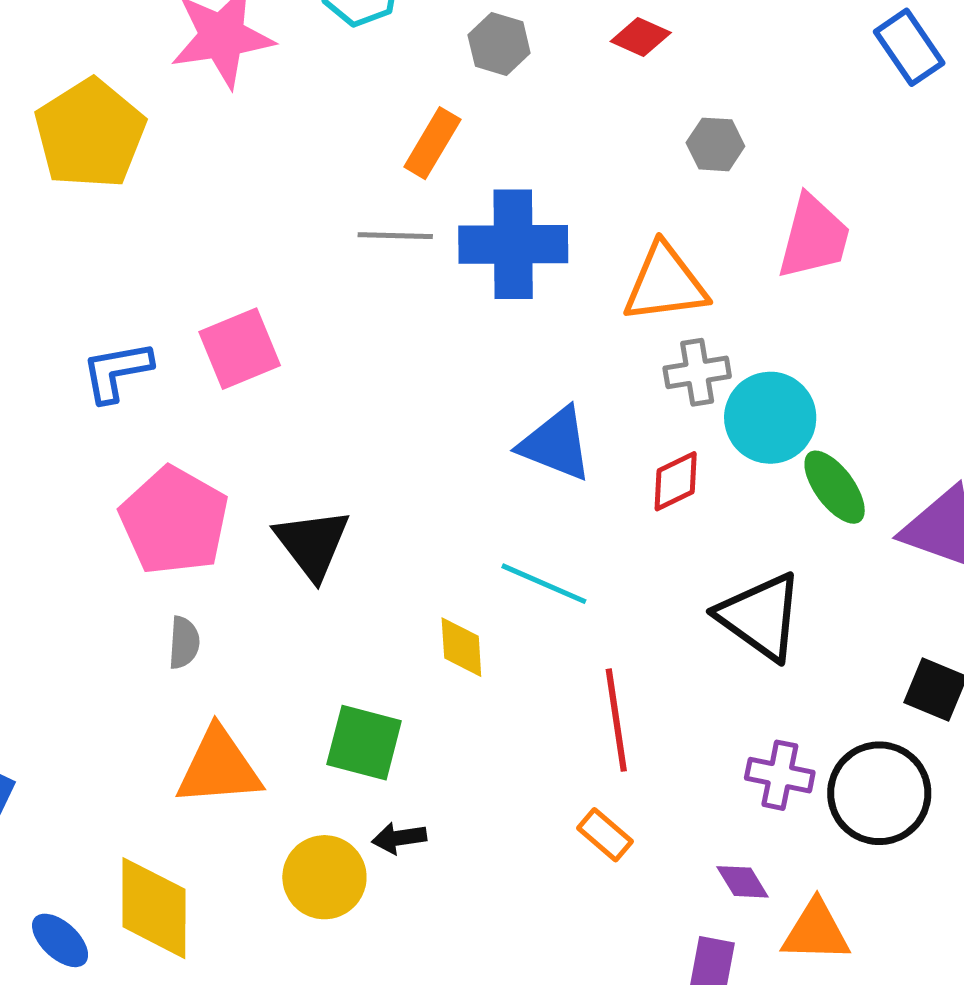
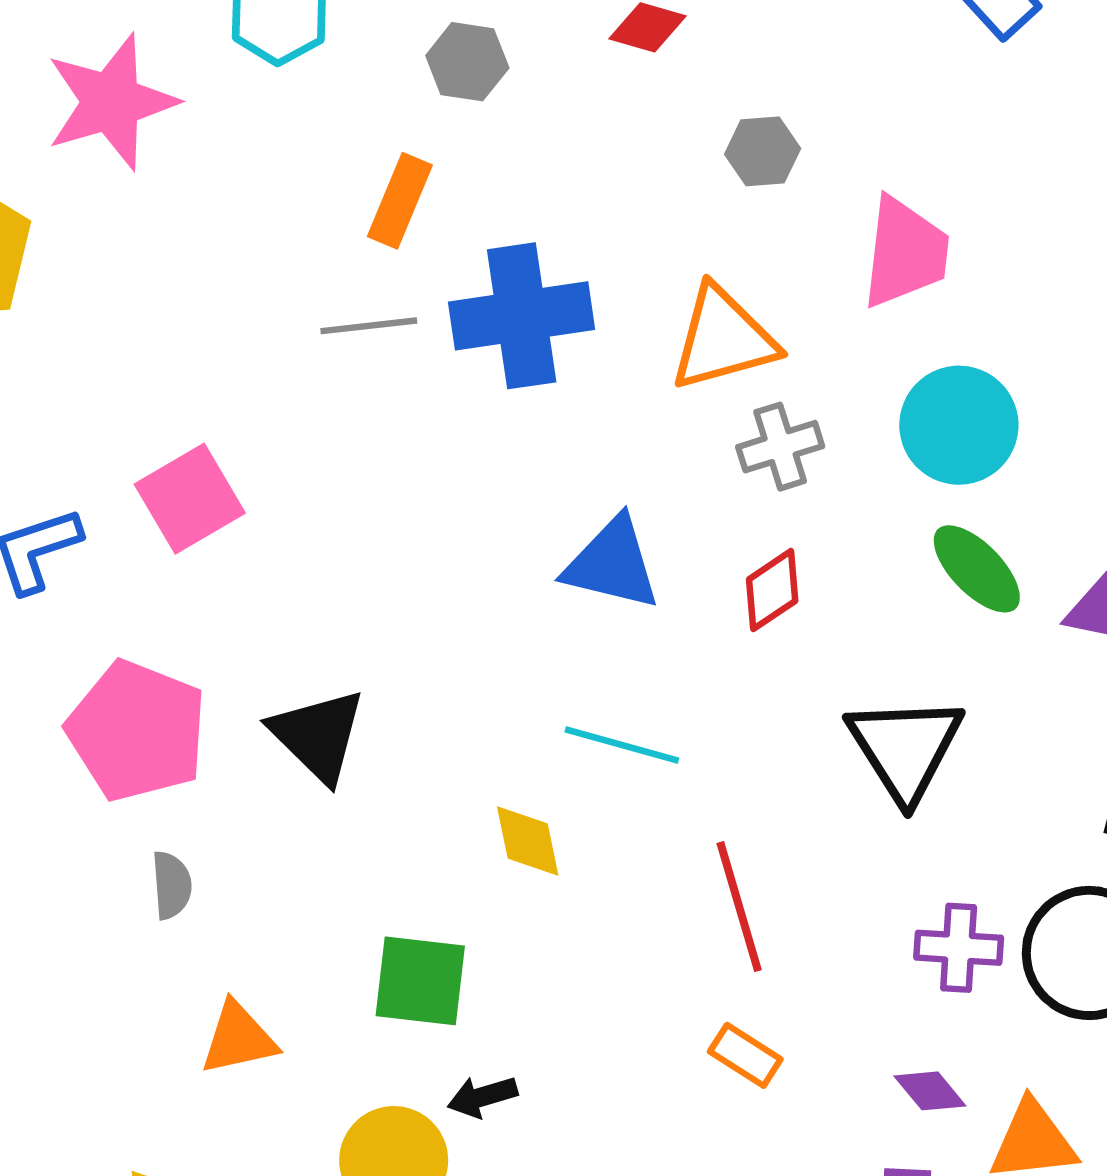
cyan circle: (770, 418) -> (959, 425), moved
black triangle: (760, 616) -> (905, 748), turned 30
orange triangle: (219, 767) -> (238, 1038), size x0.7

